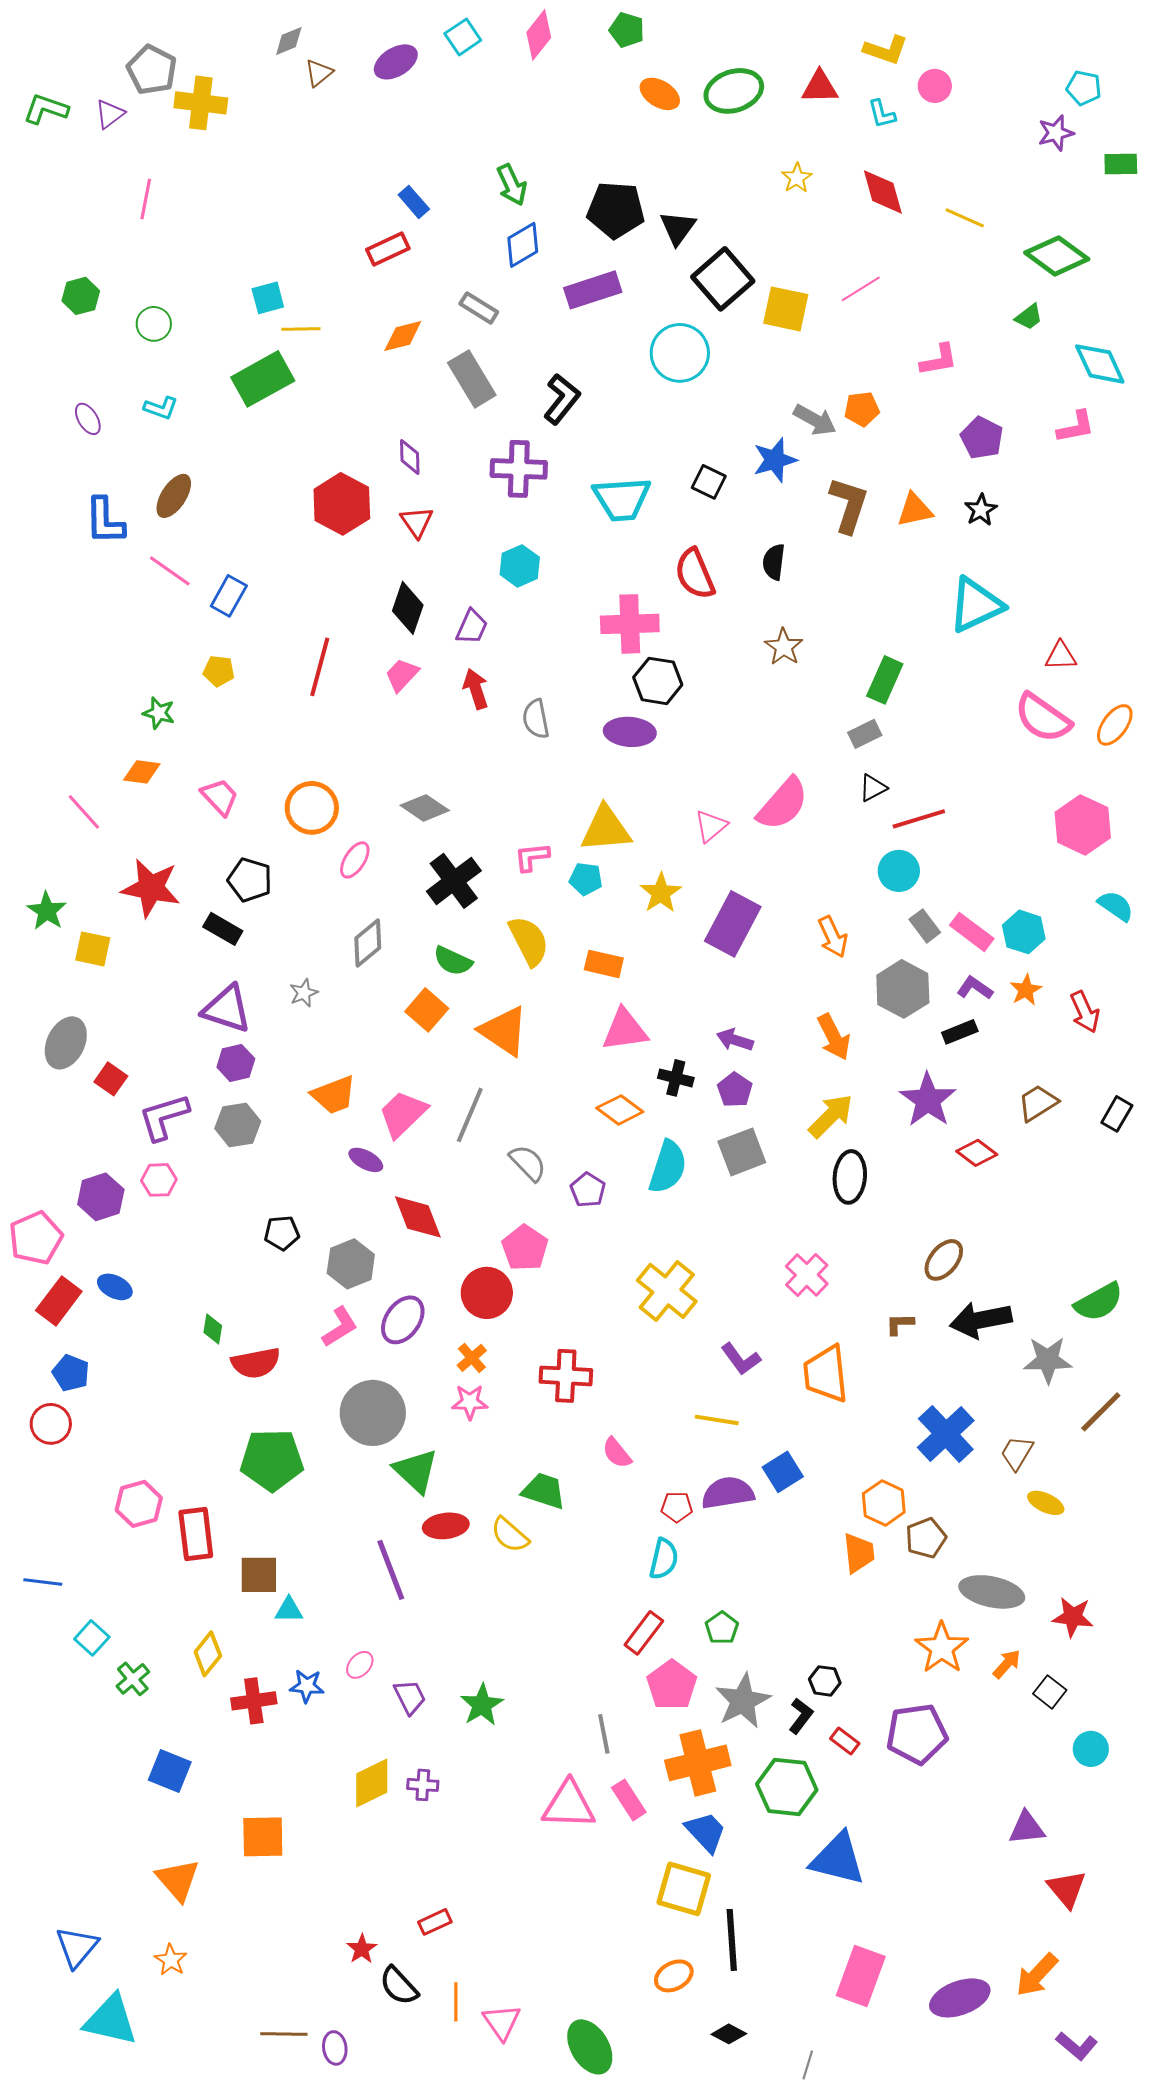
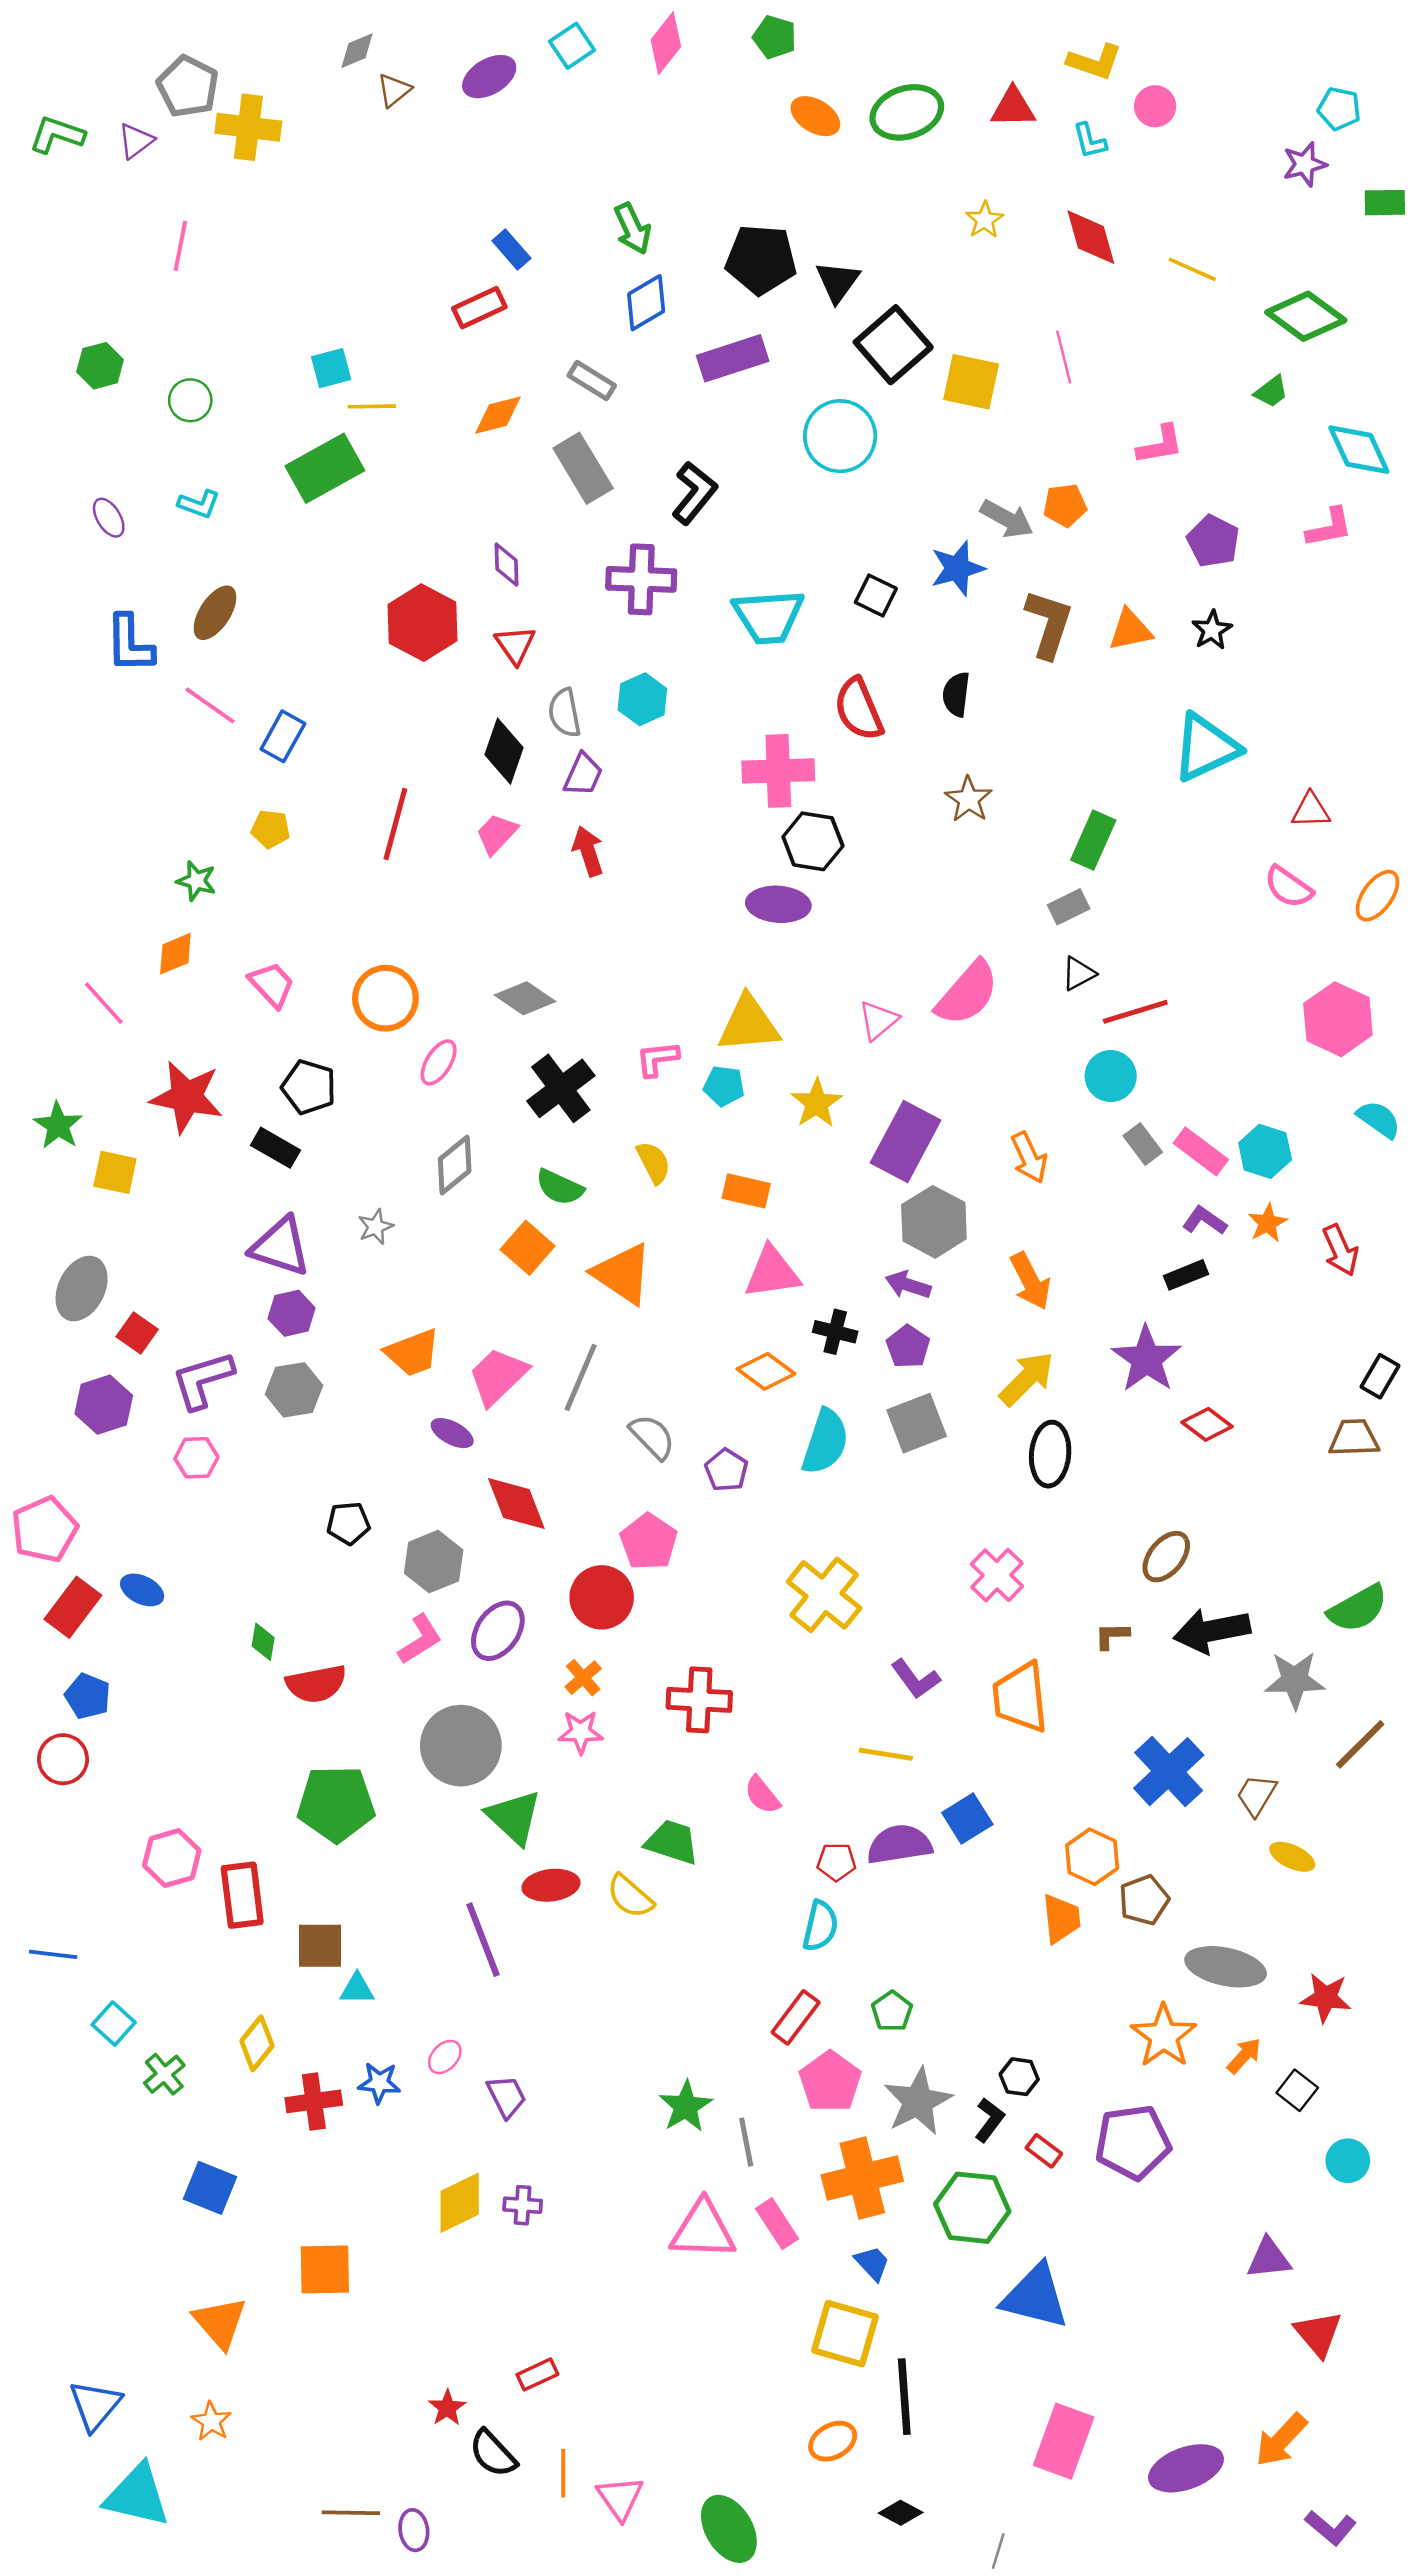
pink line: (861, 289) -> (1064, 357), turned -72
pink semicircle: (1043, 718) -> (1289, 887), size x0.7
gray semicircle: (536, 719) -> (565, 713), moved
orange diamond: (142, 772) -> (175, 954), turned -30
yellow semicircle: (529, 941) -> (654, 1163), size x0.7
gray hexagon: (903, 989) -> (934, 1222), moved
brown trapezoid: (1038, 1103) -> (1354, 1438), moved, turned 30
purple hexagon: (101, 1197) -> (104, 1405), moved
green star: (482, 1705) -> (686, 2106), moved
blue trapezoid: (706, 1832) -> (872, 2263), size x0.7

